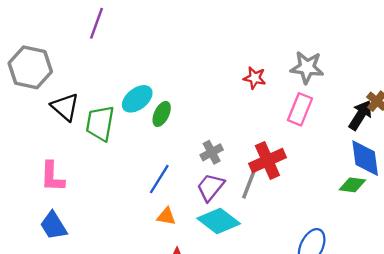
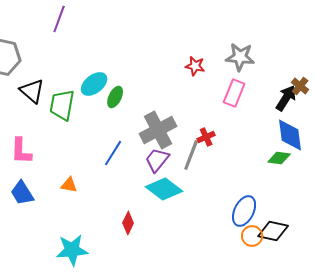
gray cross: (212, 152) -> (158, 130), size x1.8
red cross: (267, 160) -> (206, 137), size x0.6
orange triangle: (166, 216) -> (69, 185), moved

